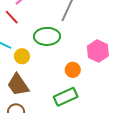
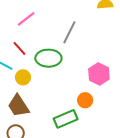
red line: (12, 17) -> (20, 49), moved
orange circle: (73, 70) -> (85, 100), moved

